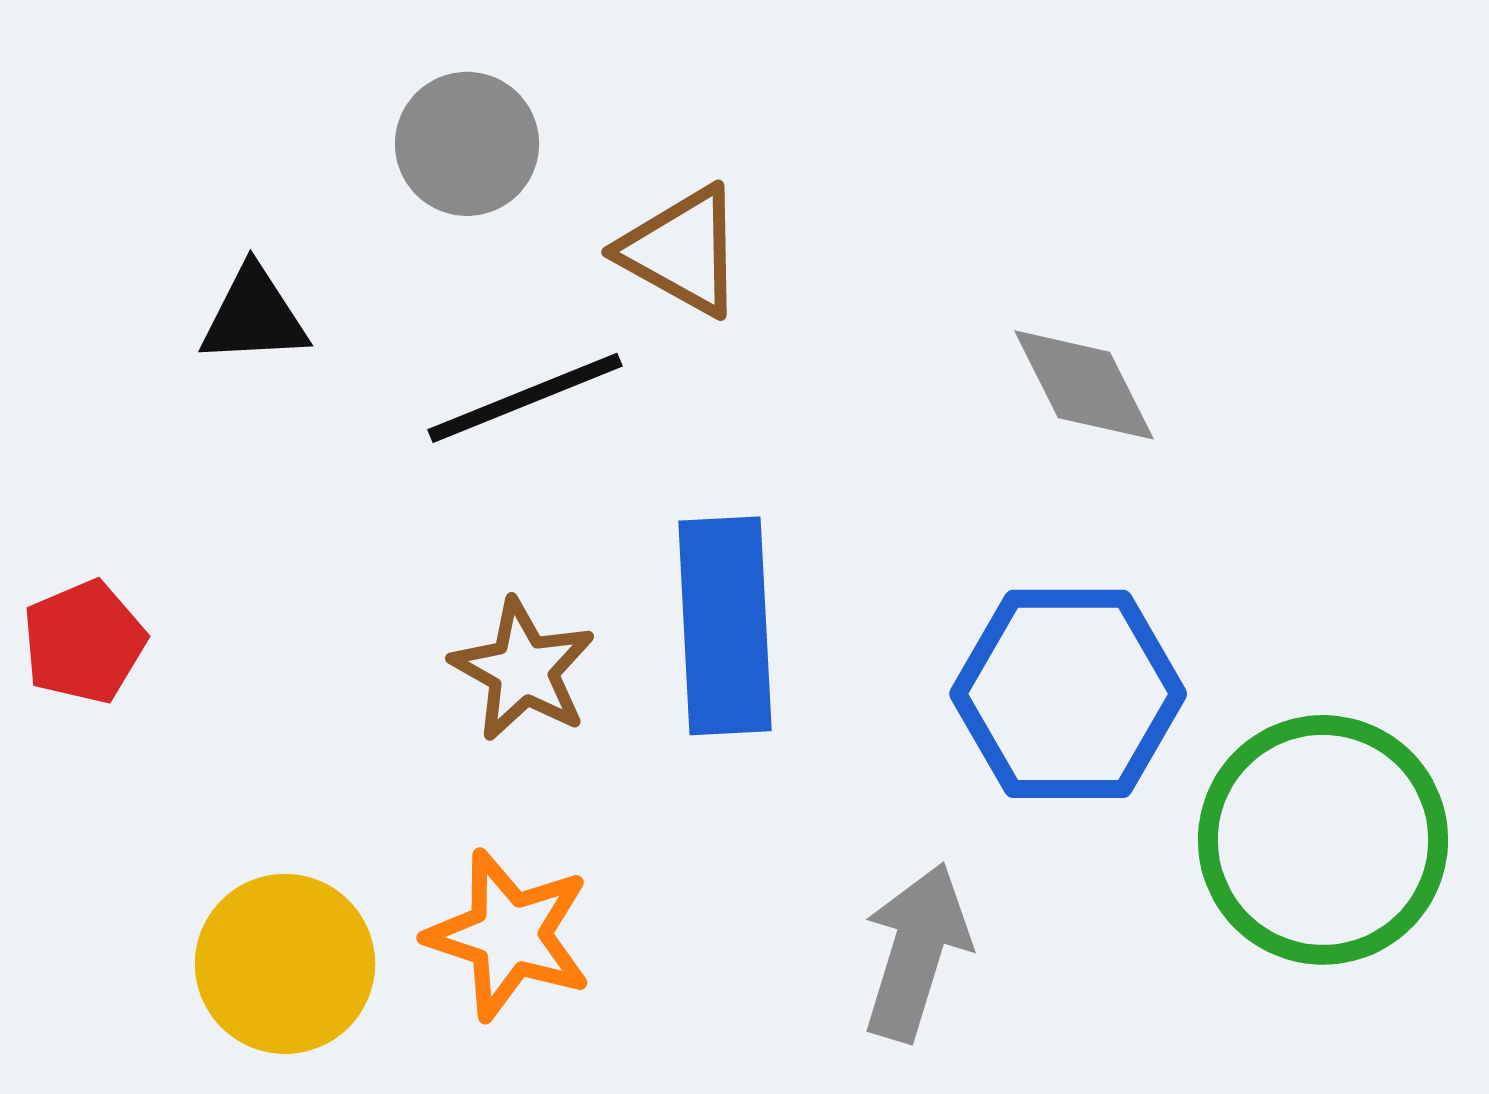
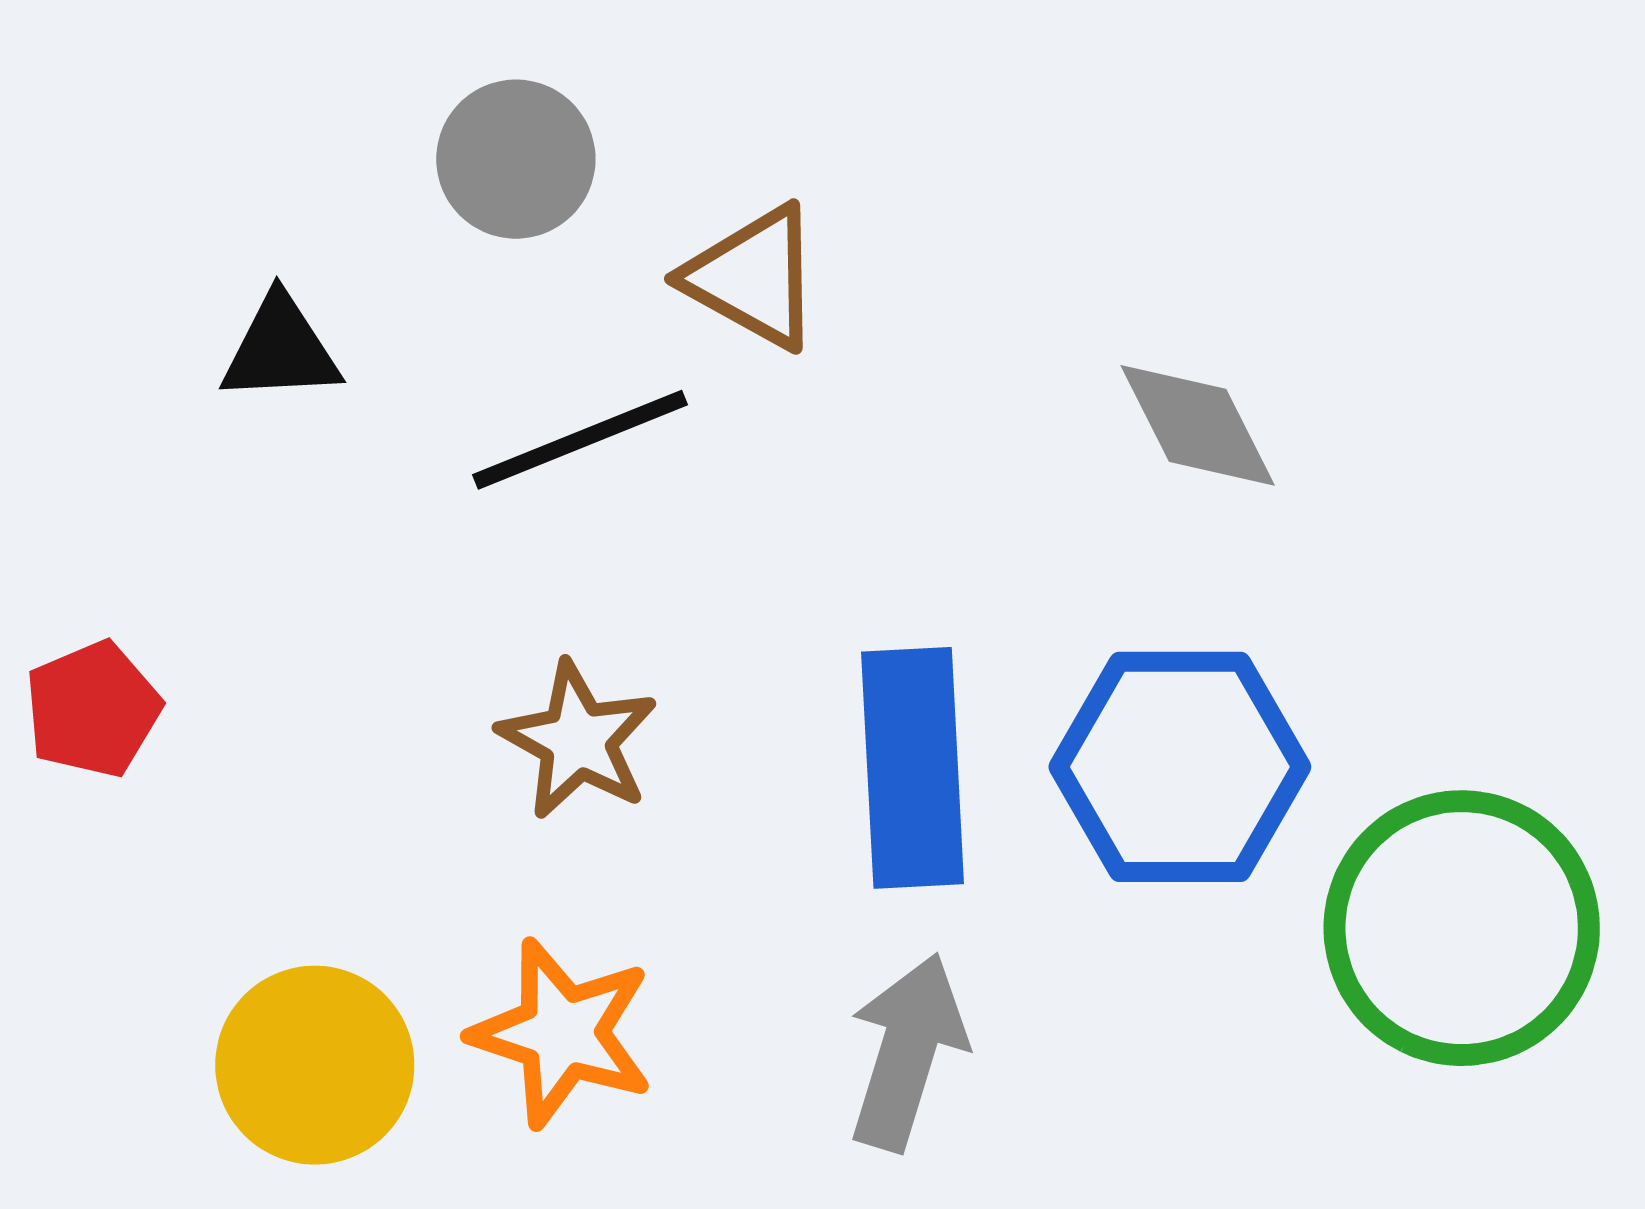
blue rectangle: (725, 626) -> (913, 768), moved
gray arrow: (916, 952) -> (907, 1052), moved

